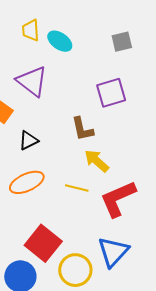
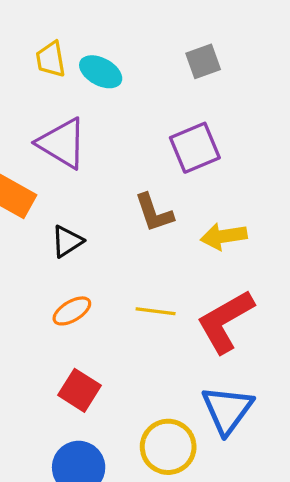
yellow arrow: (97, 161) -> (224, 236), moved, turned -44
orange ellipse: (27, 182) -> (72, 311), size x0.7
red square: (43, 243) -> (80, 390), moved, size x0.7

